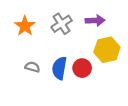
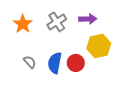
gray semicircle: (32, 67) -> (30, 62), turned 32

